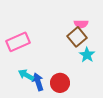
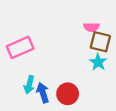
brown square: (77, 37) -> (100, 42), moved, turned -36
cyan arrow: (26, 75) -> (29, 85), turned -105

